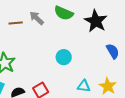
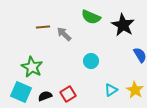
gray arrow: (37, 18) -> (64, 34), moved
cyan triangle: (84, 86) -> (111, 90), turned -40

